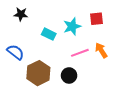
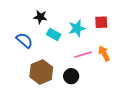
black star: (21, 14) -> (40, 17), moved
blue semicircle: (15, 52) -> (24, 40), moved

